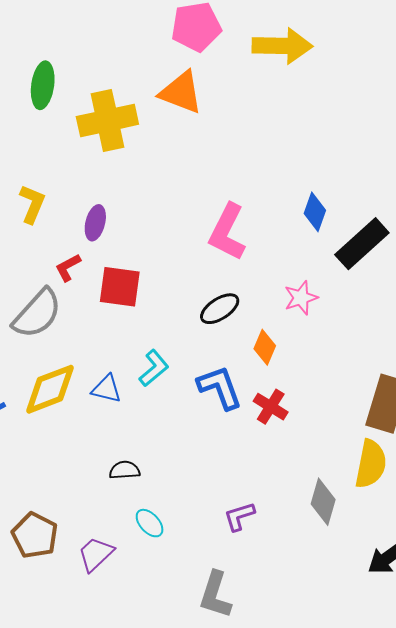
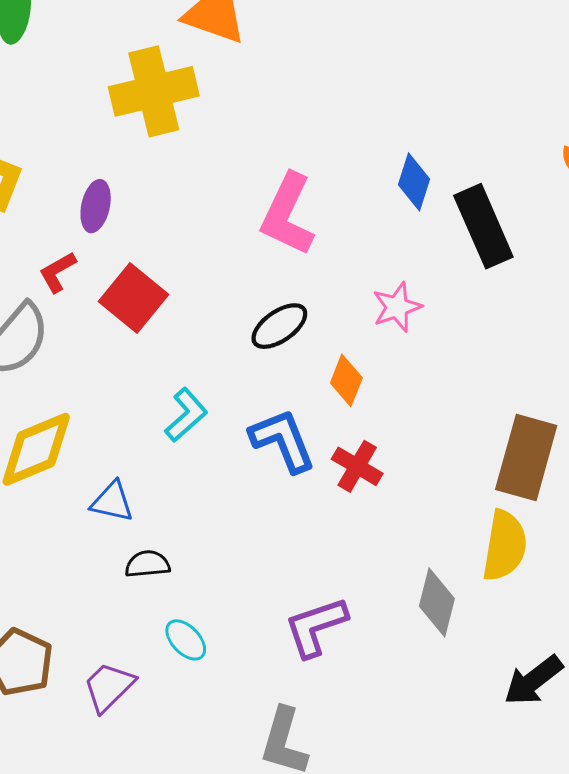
yellow cross: (107, 120) -> (154, 91), moved
black rectangle: (362, 244) -> (483, 226), turned -70
red square: (120, 287) -> (133, 298), turned 33
blue triangle: (107, 389) -> (112, 502), moved
purple L-shape: (239, 516) -> (316, 627), size x1.4

